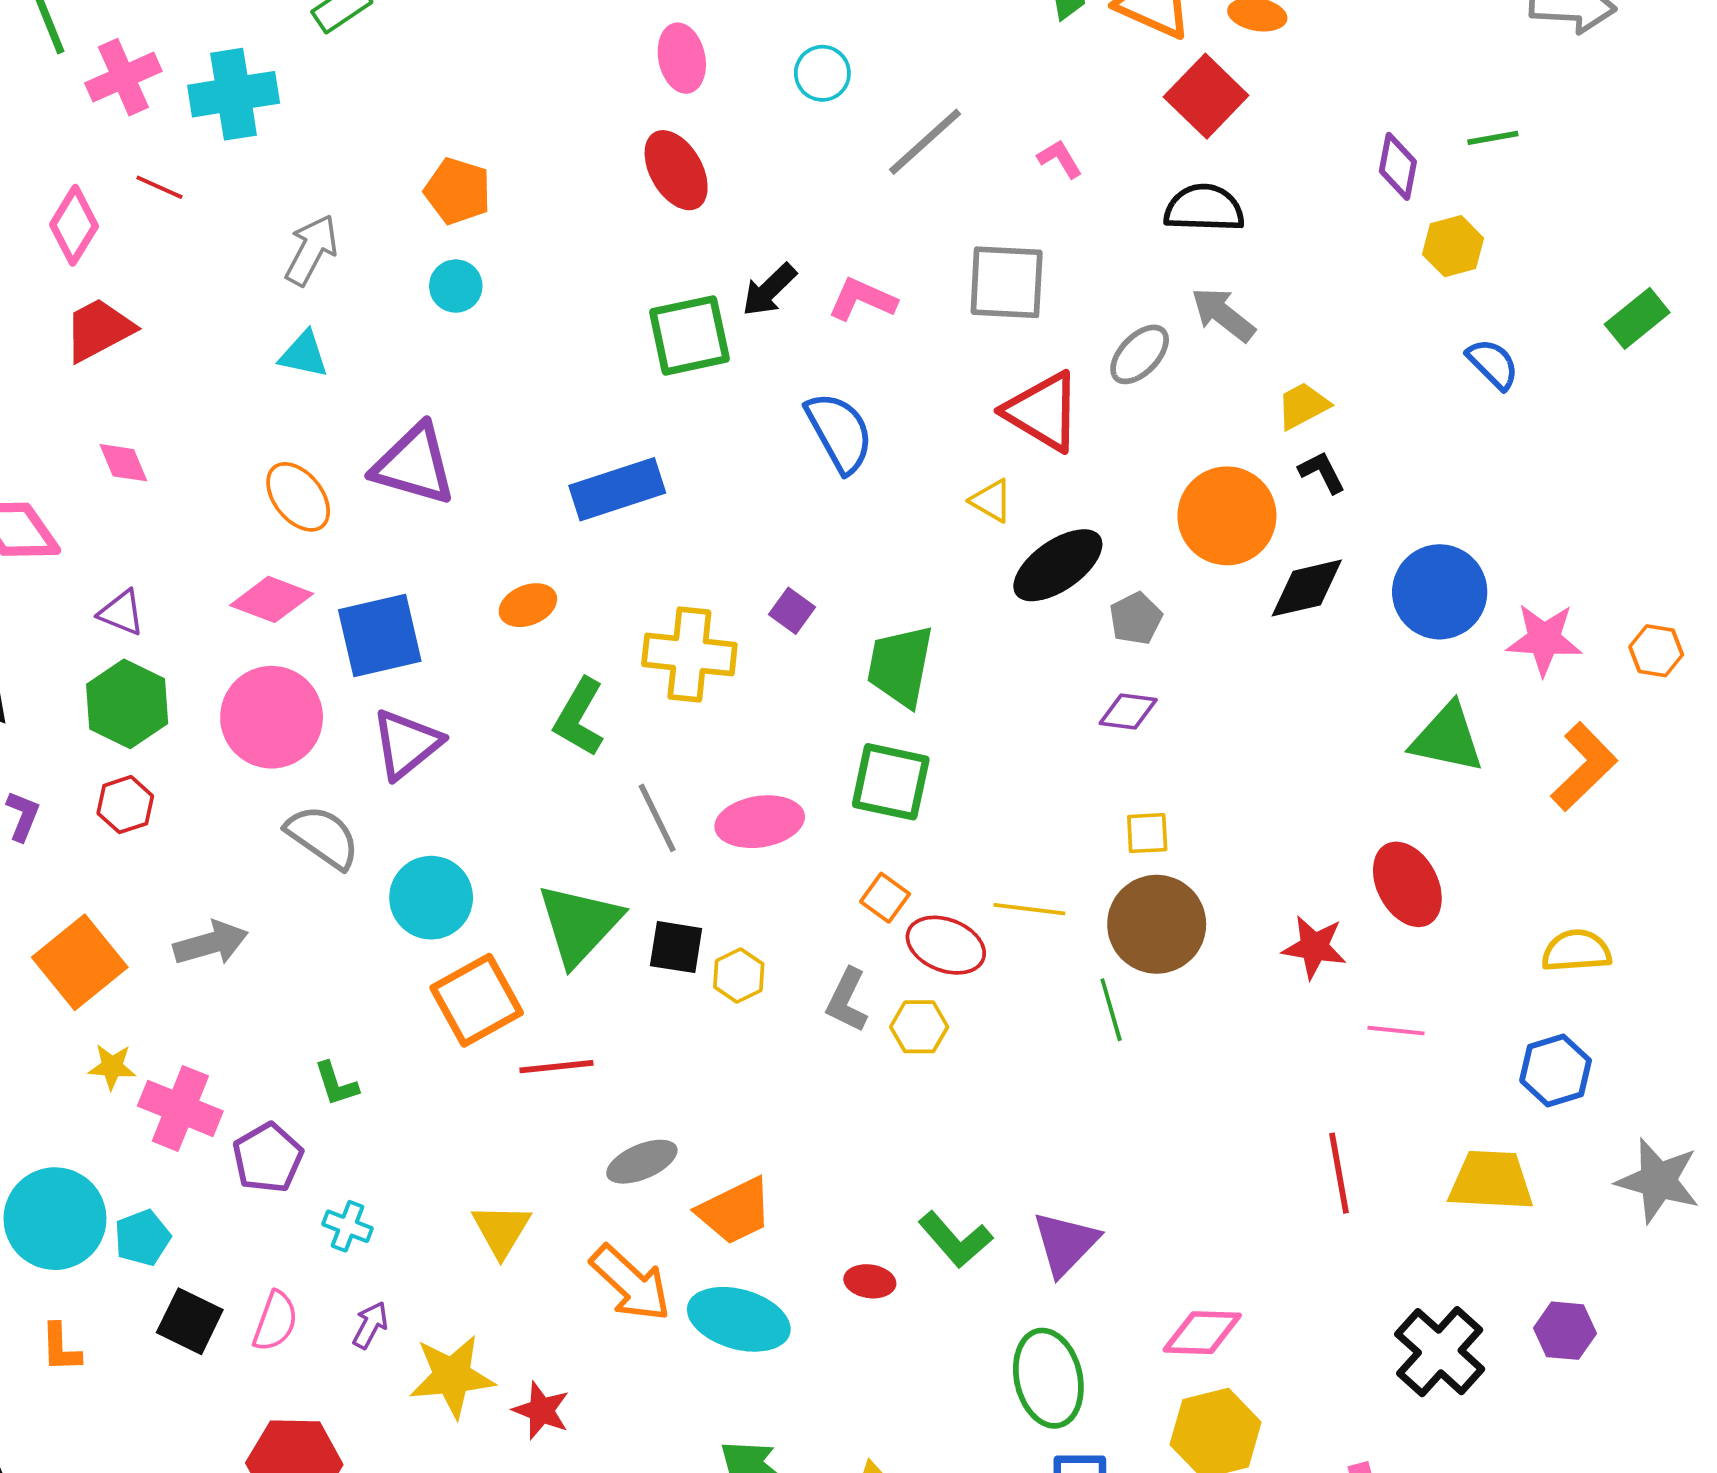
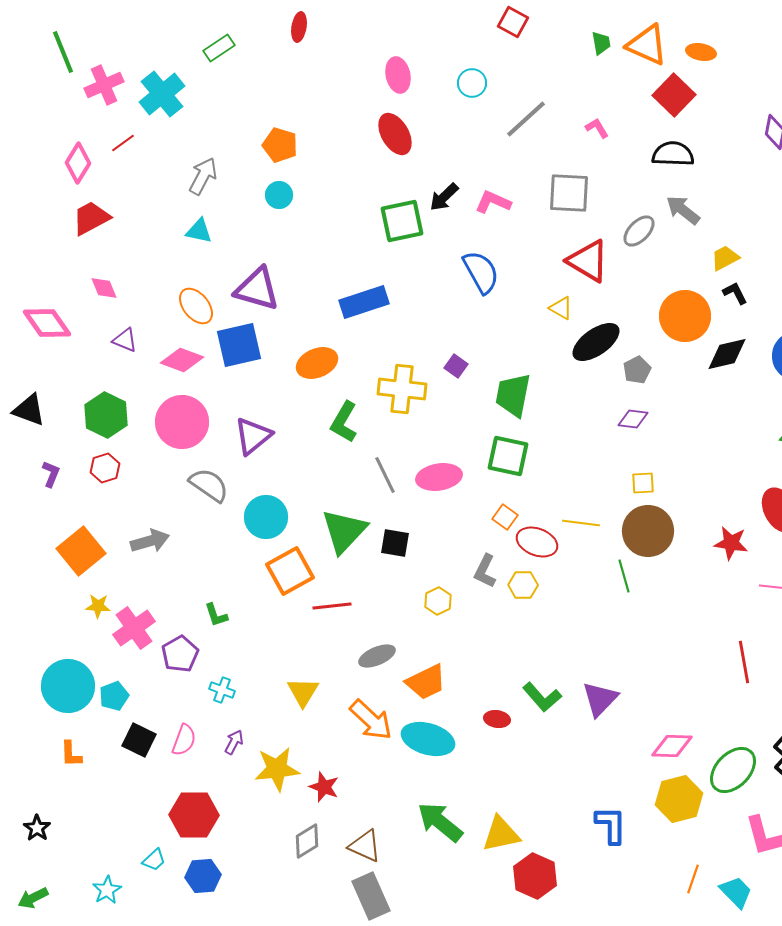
cyan cross: (234, 94) -> (162, 94), turned -30
red line: (159, 187) -> (123, 143), turned -60
orange ellipse: (528, 605) -> (317, 363), size x1.4
purple triangle: (121, 613) -> (125, 340), moved
blue square: (380, 636) -> (239, 345), moved
yellow hexagon: (739, 976) -> (438, 601), moved
pink cross: (180, 1108) -> (134, 628), turned 33
green ellipse: (1048, 1378) -> (733, 770), moved, turned 57

